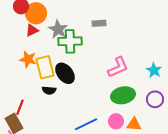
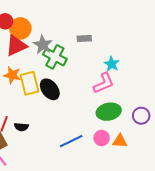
red triangle: (32, 30) -> (16, 46), size x1.6
green cross: (70, 41) -> (55, 57), turned 30
cyan star: (154, 70) -> (112, 64), moved
black semicircle: (49, 90) -> (21, 127), moved

